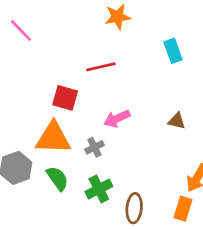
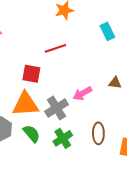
pink arrow: (117, 119) -> (82, 93), moved
gray cross: (94, 147) -> (57, 108), size x1.6
brown ellipse: (134, 208) -> (98, 133), moved

